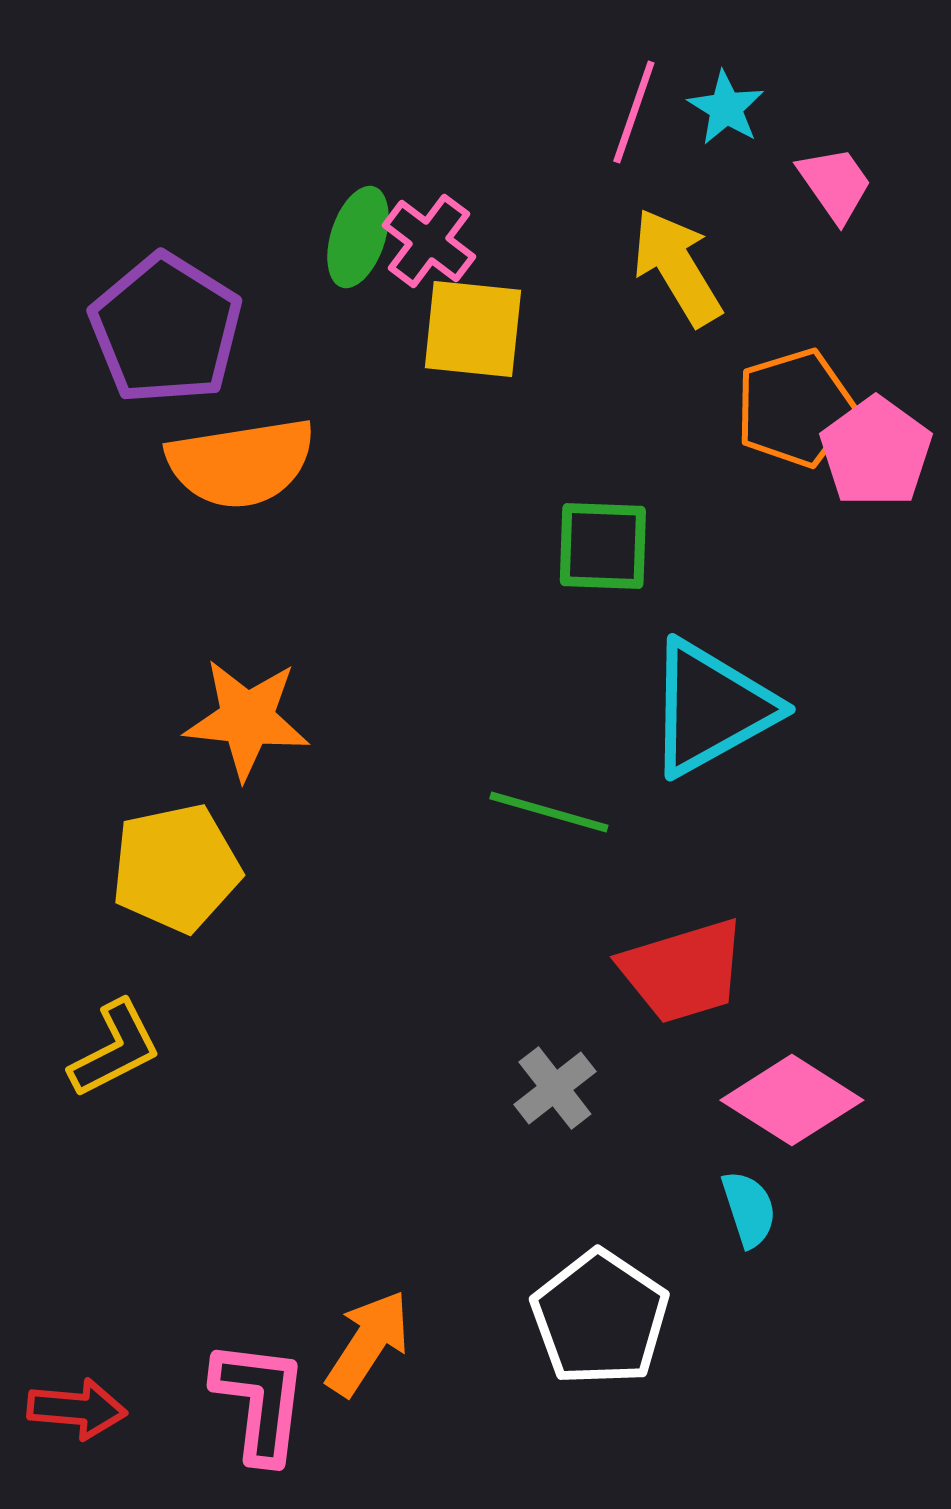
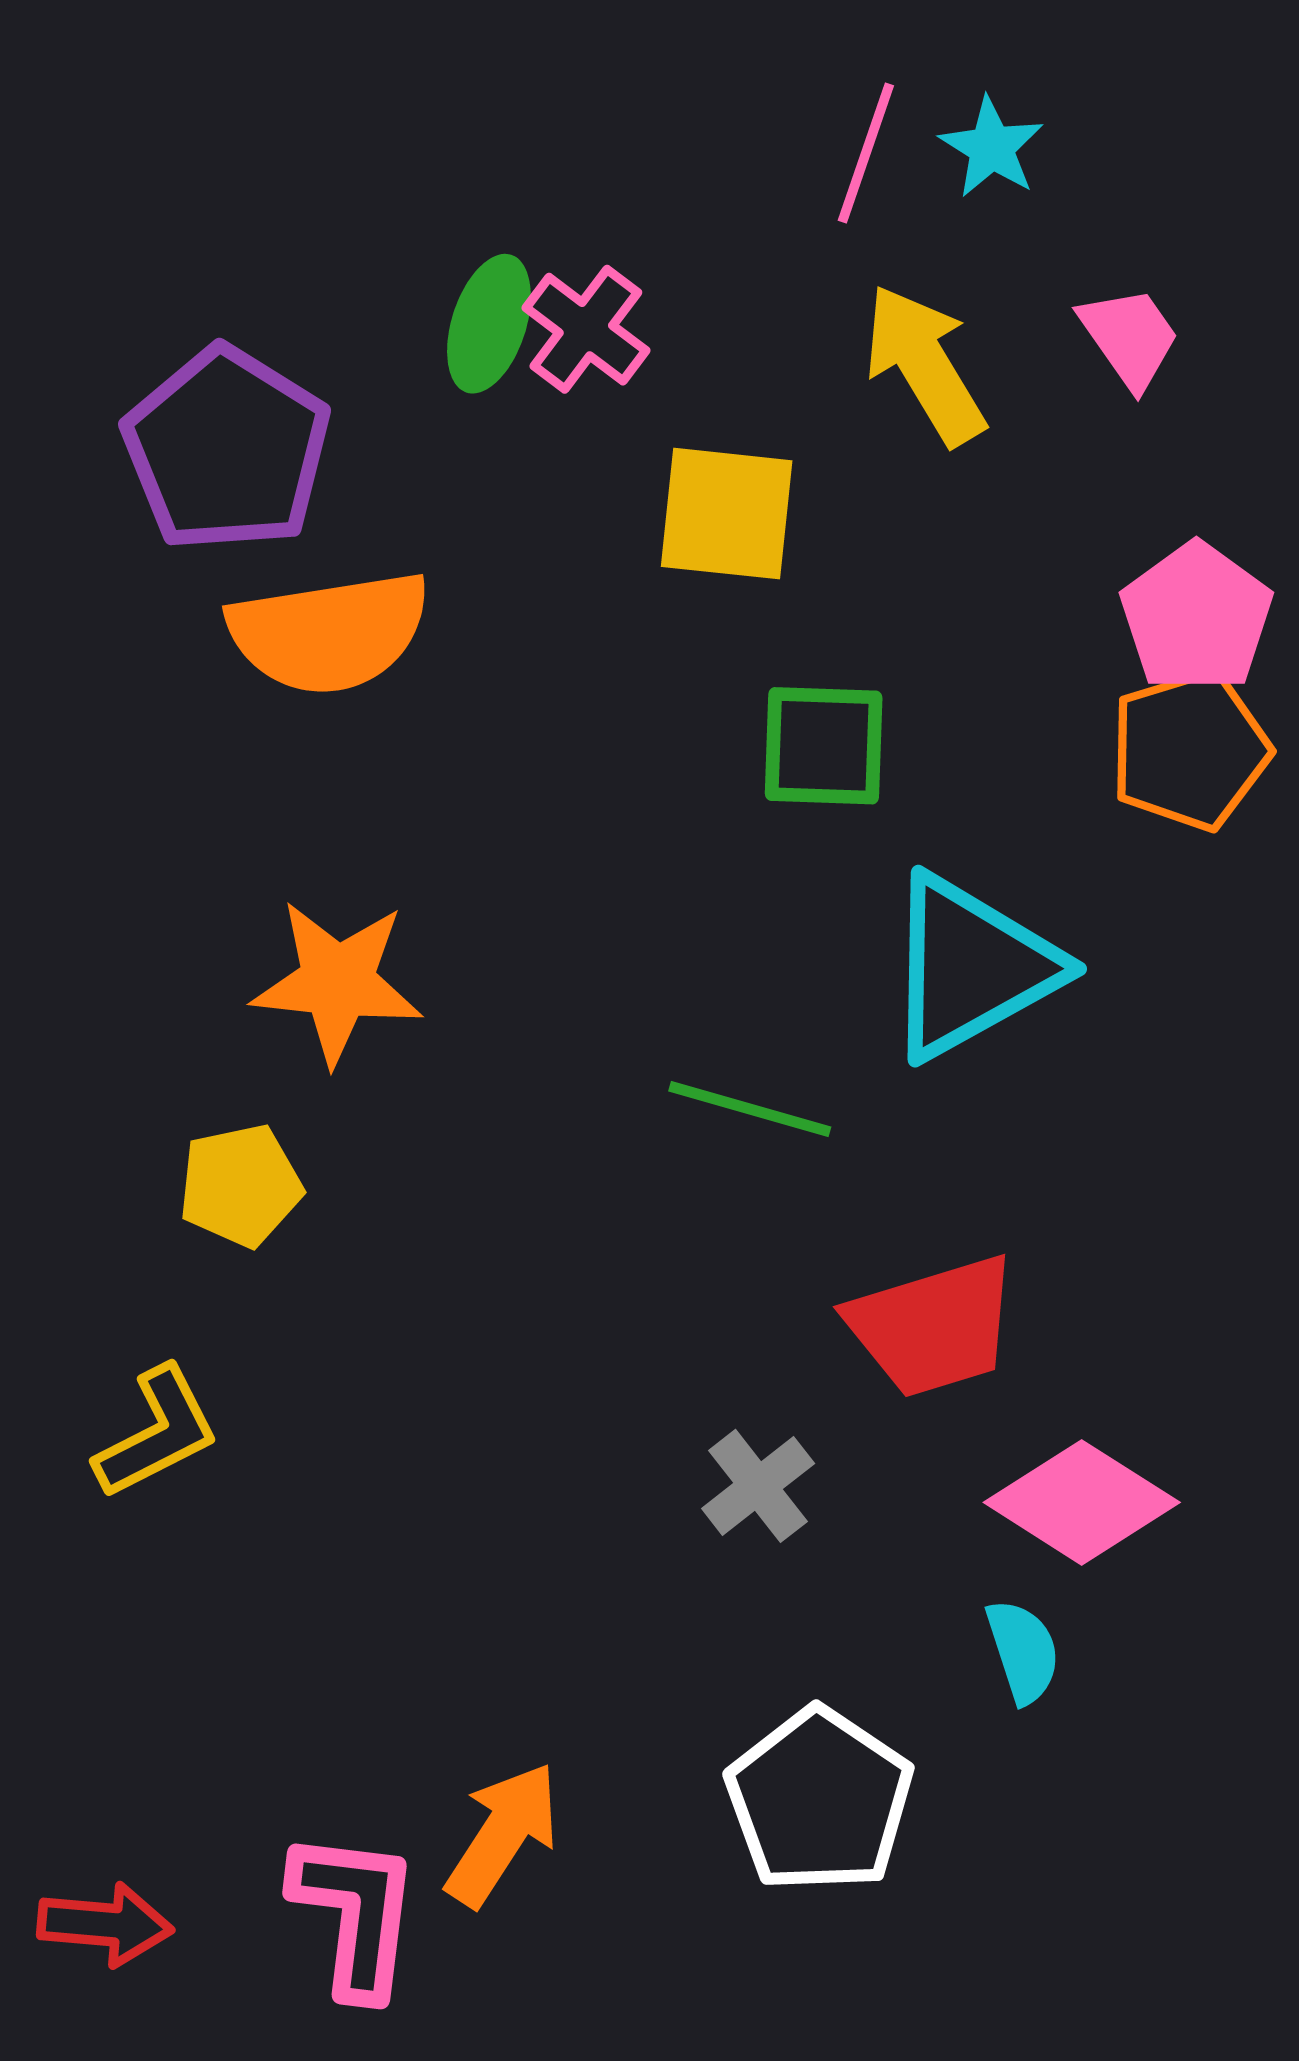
pink trapezoid: (835, 184) -> (1130, 337), moved
yellow square: (473, 329) -> (727, 514), moved
orange pentagon: (795, 408) -> (1190, 750), moved
yellow pentagon: (176, 868) -> (240, 1186), size x0.7

